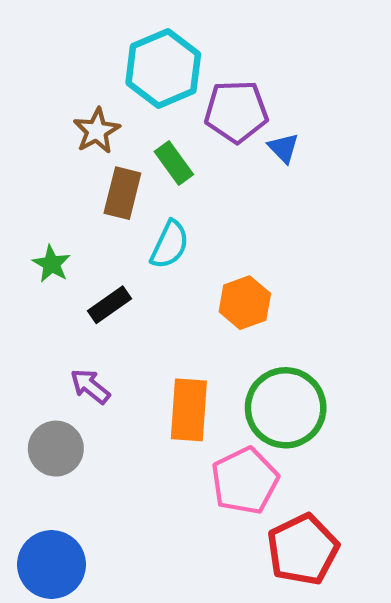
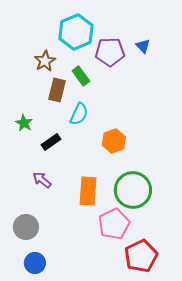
blue triangle: (283, 148) -> (143, 46), moved
gray circle: (56, 449) -> (26, 227), moved
blue circle: (52, 565) -> (35, 263), moved, size x0.7

